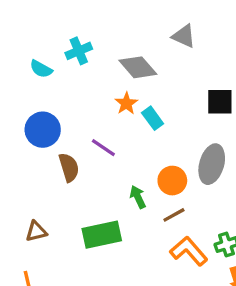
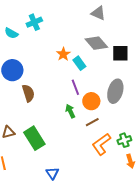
gray diamond: (138, 67) -> (96, 43), moved
purple line: (103, 148) -> (75, 87), moved, turned 35
green rectangle: (102, 235) -> (34, 138), moved, turned 70
orange L-shape: (189, 251) -> (101, 144), turned -85

